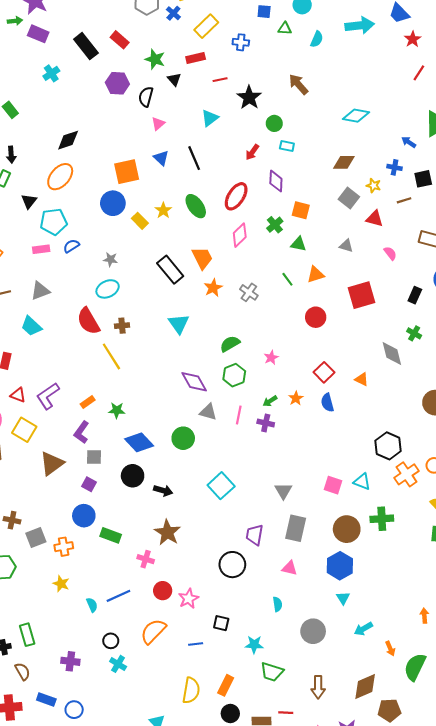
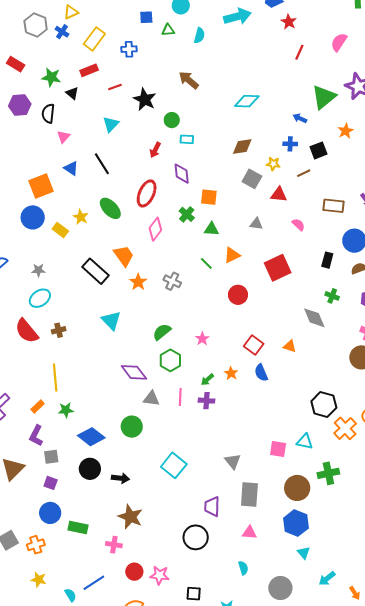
yellow line: (111, 356) -> (55, 378), moved, turned 36
pink star: (188, 599) -> (160, 575), turned -30

